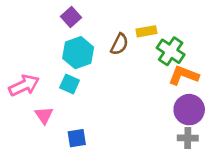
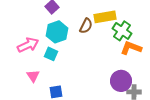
yellow rectangle: (146, 31) -> (105, 17), size x1.5
pink arrow: (24, 85) -> (28, 45), moved
purple circle: (189, 110) -> (121, 81), moved

